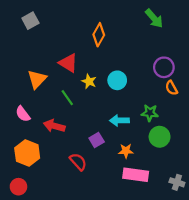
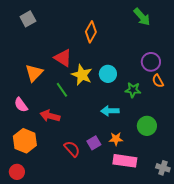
yellow star: (89, 81) -> (82, 75), size x1.5
green star: (150, 113) -> (133, 90), moved
purple square: (97, 140) -> (94, 143), moved

